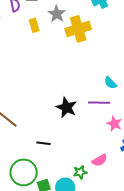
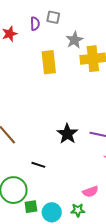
yellow rectangle: (34, 25) -> (49, 62), moved, size x1.6
green star: (80, 172) -> (78, 210), moved

